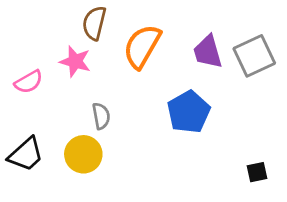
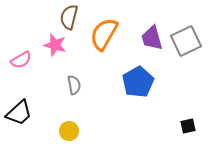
yellow circle: (83, 154) -> (69, 131), moved, size x0.7

